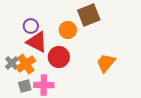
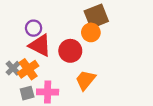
orange circle: (68, 30) -> (91, 32), moved
red circle: (59, 57) -> (70, 51), moved
orange trapezoid: (106, 63) -> (85, 80), moved

